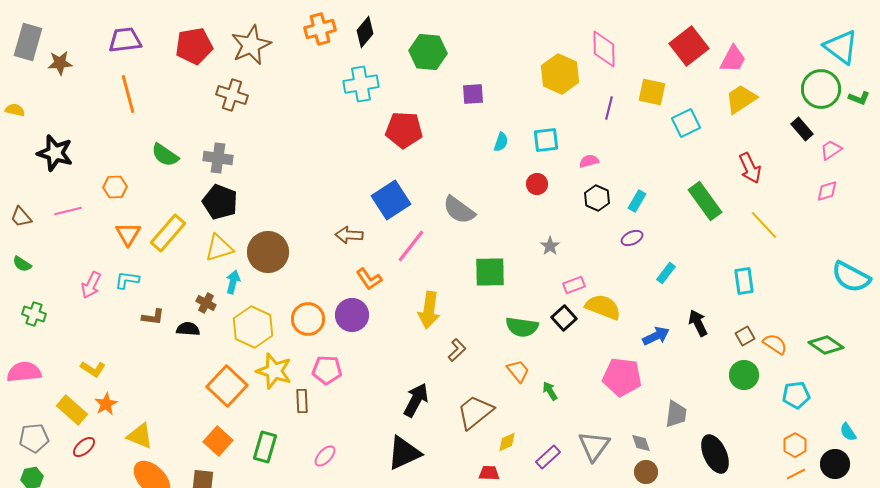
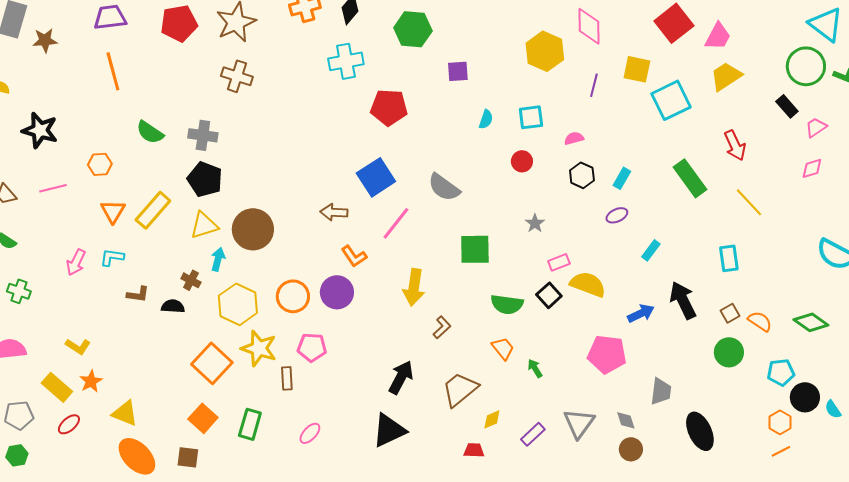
brown cross: (232, 95) -> (237, 76), moved
cyan square: (686, 123) -> (671, 100), size x1.4
black arrow: (698, 323) -> (683, 300), size x1.4
black circle: (835, 464) -> (805, 397), moved

